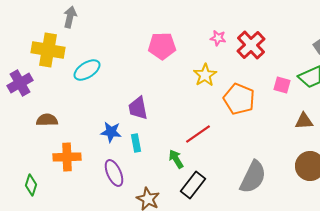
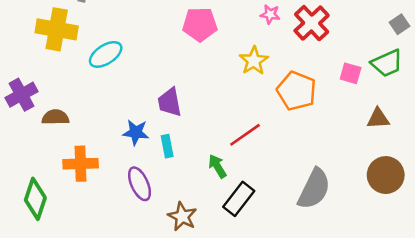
purple cross: (20, 83) -> (21, 95), moved
green diamond: (31, 185) -> (35, 199), size x1.5

